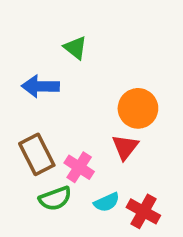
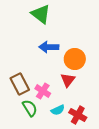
green triangle: (75, 48) -> (41, 14), moved, size x1.5
blue arrow: (40, 86) -> (49, 47), moved
green semicircle: (55, 199) -> (30, 108), turned -102

